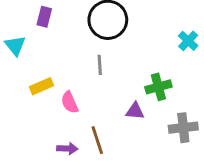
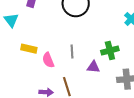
gray line: (100, 65) -> (72, 52), moved
yellow rectangle: (41, 86) -> (29, 49), turned 35

